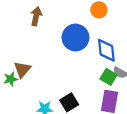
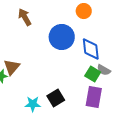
brown arrow: (36, 16) -> (25, 17), turned -42

